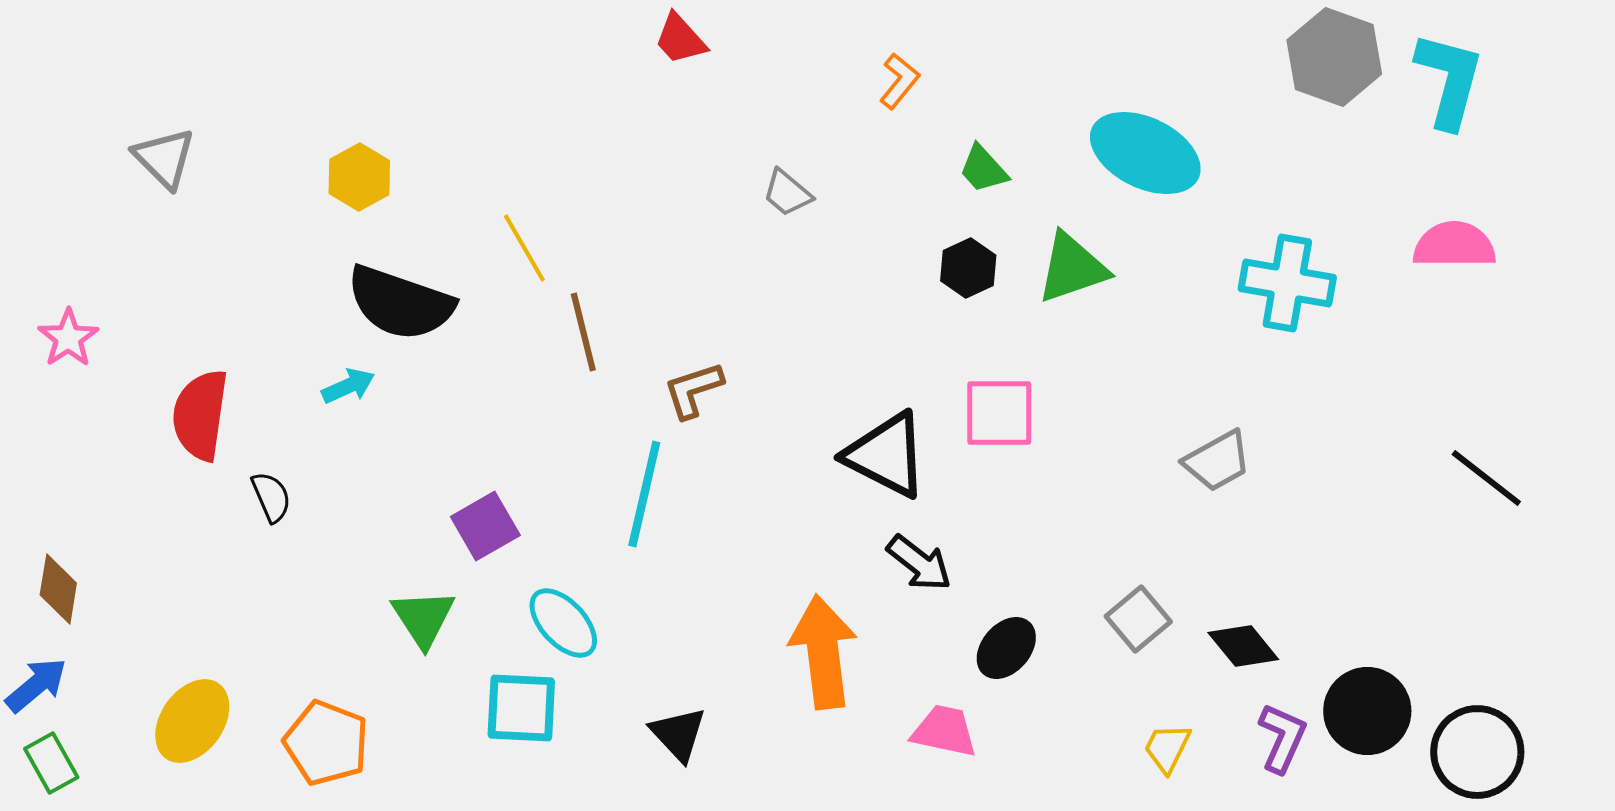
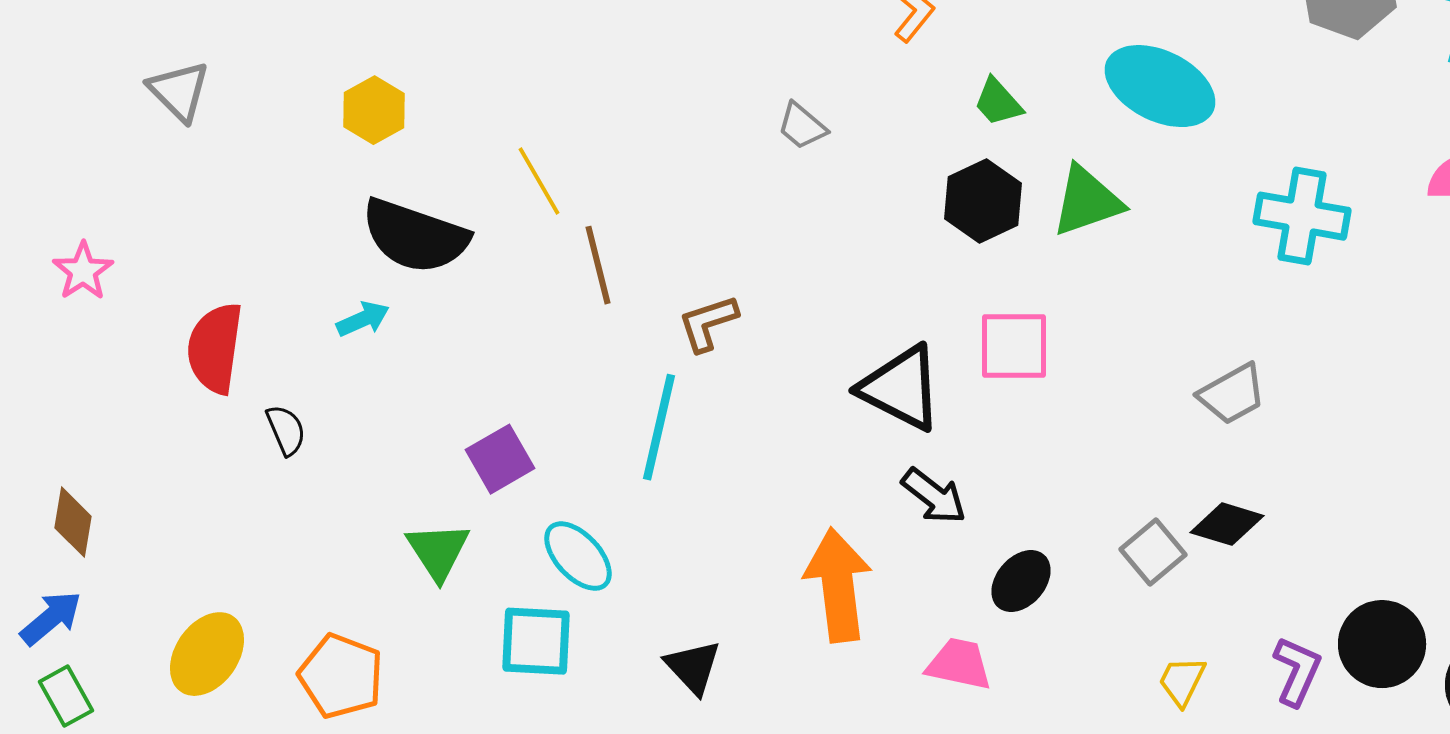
black hexagon: (968, 268) -> (983, 201), size x1.4
black diamond: (1243, 646) -> (1227, 524), moved, turned -34

